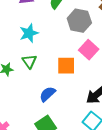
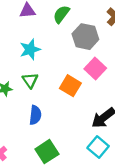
orange square: (66, 66) -> (70, 86), turned 30
blue semicircle: (47, 94) -> (35, 115), moved, turned 138

